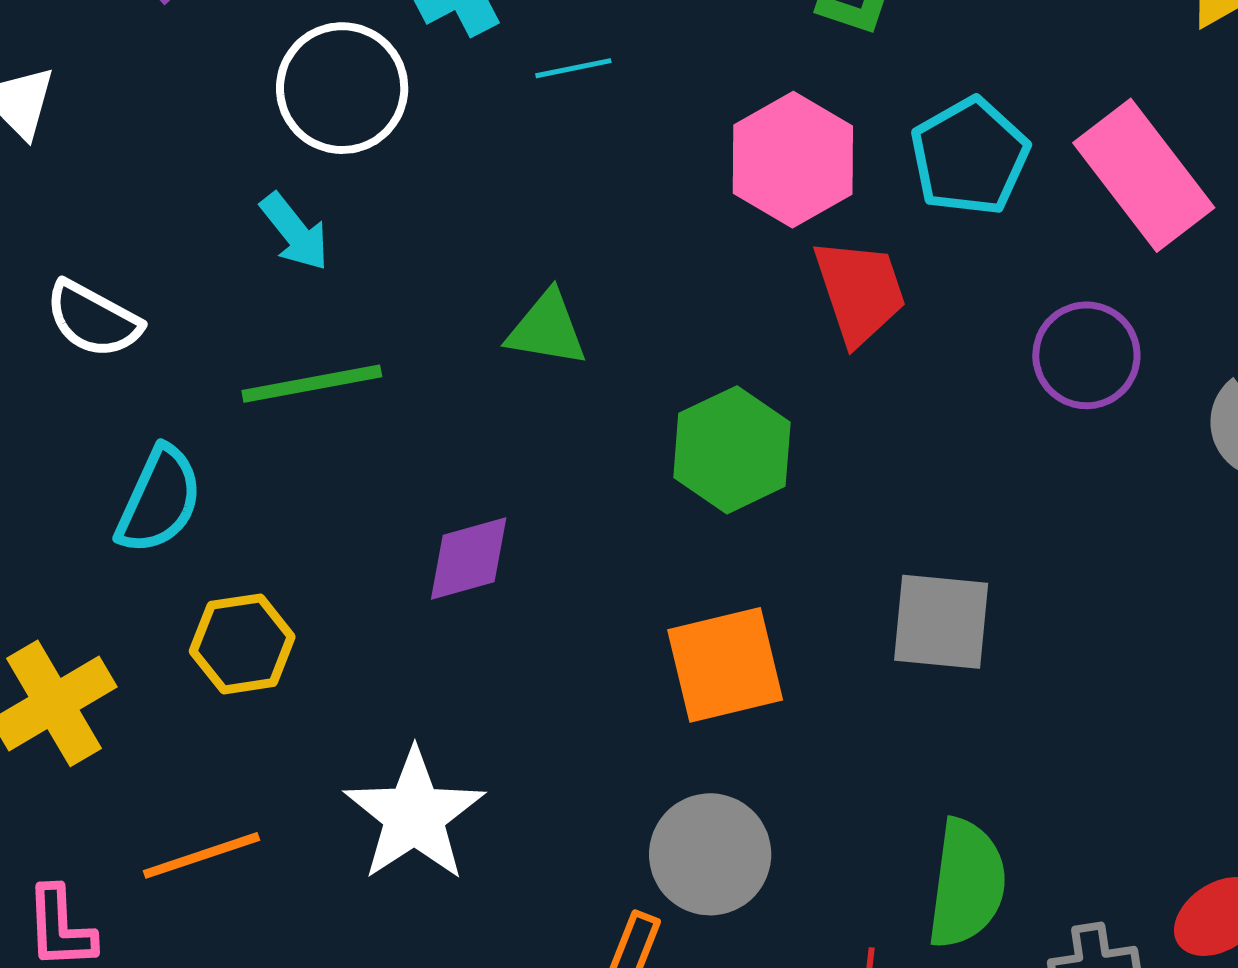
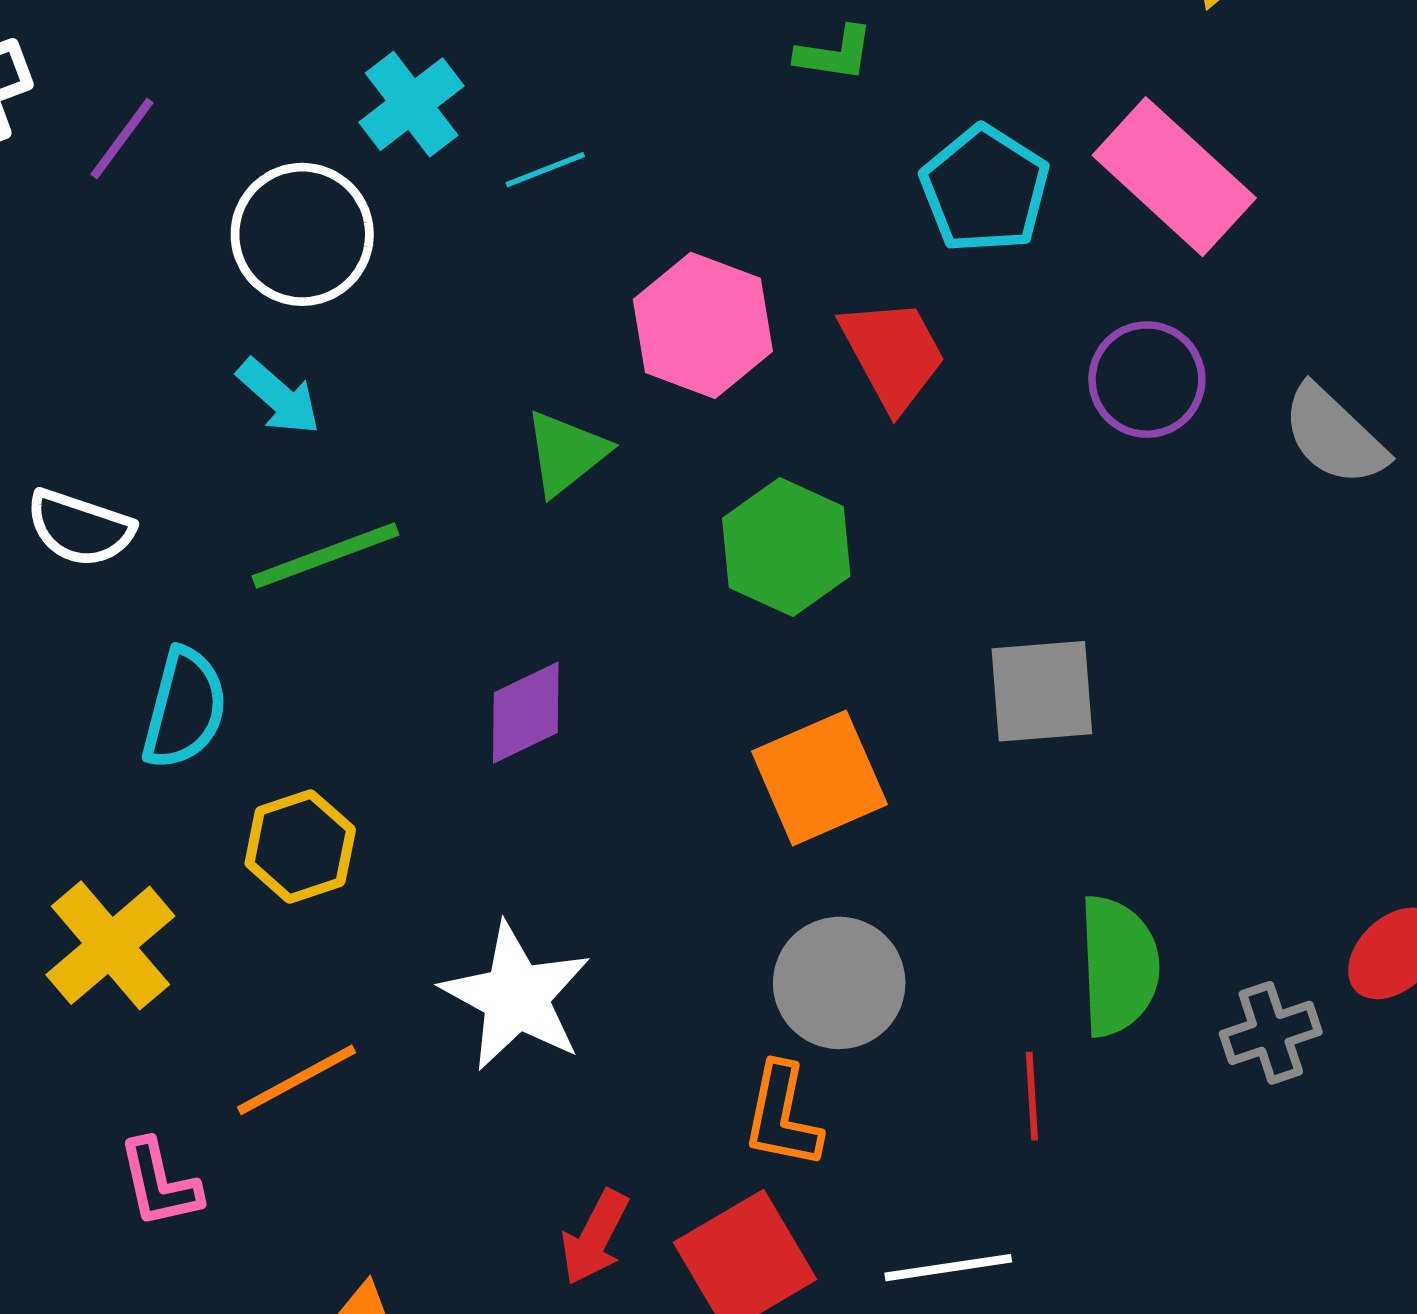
pink hexagon: (793, 160) -> (703, 325), moved
green triangle: (547, 329) -> (566, 453), turned -38

